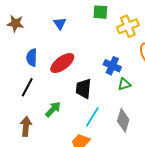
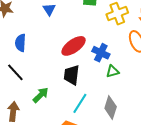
red ellipse: (62, 63) -> (74, 46), moved
black line: (27, 87) -> (15, 72), turned -72

